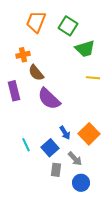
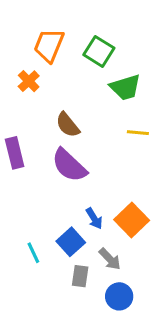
orange cross: (23, 55) -> (29, 81), moved, turned -32
brown semicircle: (36, 73) -> (68, 125), moved
cyan line: (26, 145) -> (33, 253), moved

